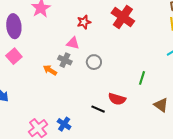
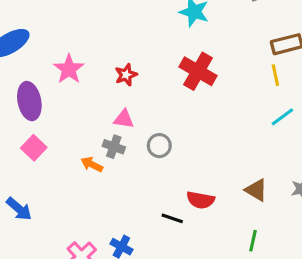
red star: (84, 22) -> (126, 75), moved
green line: (142, 78) -> (253, 241), moved
brown triangle: (161, 105) -> (256, 190), moved

